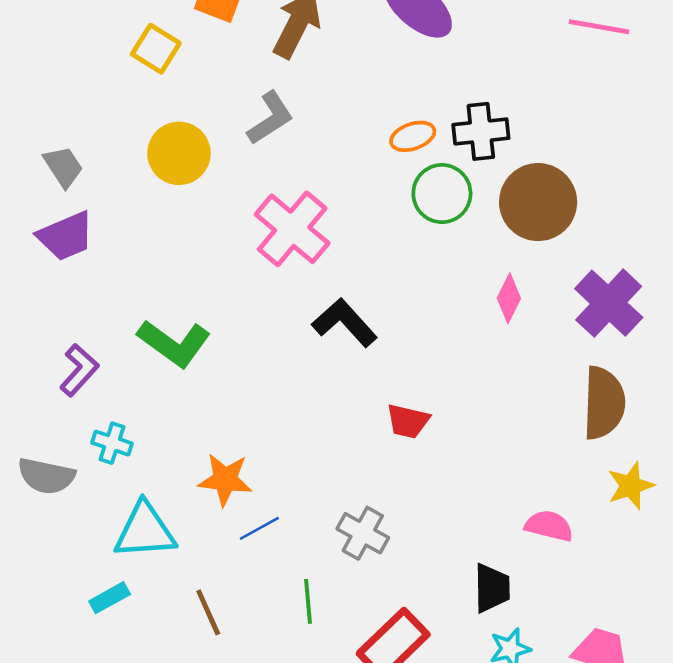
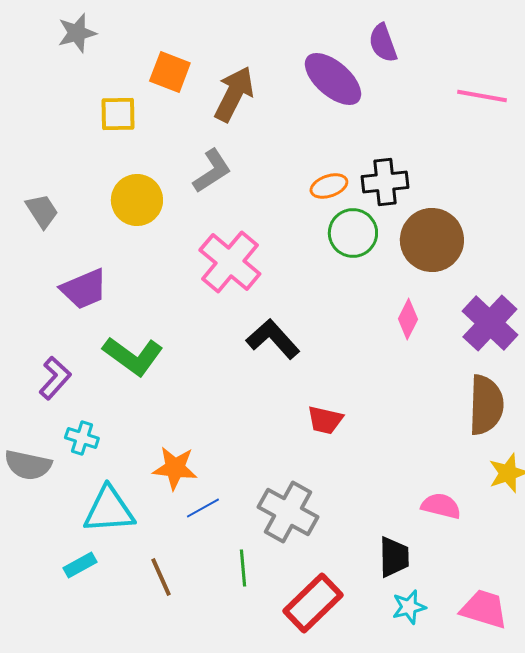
yellow square: (156, 49) -> (118, 114), turned -33
purple trapezoid: (66, 236) -> (84, 289), moved
gray cross: (363, 533) -> (288, 512), size x1.4

